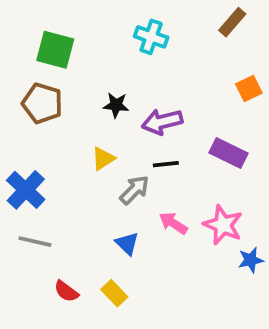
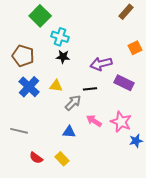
cyan cross: (151, 37) -> (60, 37), moved
green square: (55, 50) -> (40, 16), moved, turned 30
purple arrow: (162, 122) -> (101, 64), moved
yellow triangle: (103, 159) -> (56, 86), turned 40
blue cross: (26, 190) -> (29, 87), moved
blue triangle: (127, 243) -> (69, 132), turned -40

